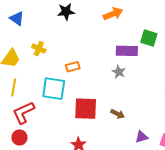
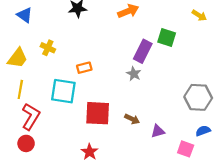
purple rectangle: (127, 51) -> (143, 51), turned -65
red L-shape: (24, 113) -> (31, 117), turned 145
purple triangle: (142, 137) -> (158, 131), moved

